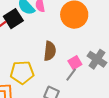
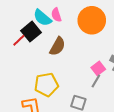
brown semicircle: (50, 51) -> (57, 46), moved, turned 30

